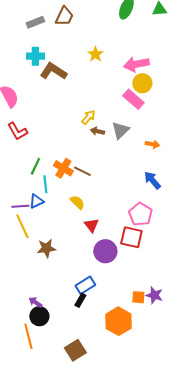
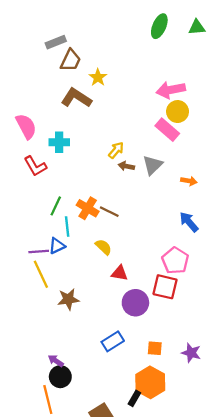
brown trapezoid: (64, 16) -> (71, 60), moved
yellow star: (95, 54) -> (98, 77), moved
cyan cross: (35, 56) -> (59, 142), moved
red triangle: (91, 225) -> (119, 273), turned -42
orange square: (138, 297) -> (155, 348), moved
black rectangle: (80, 300) -> (134, 398), moved

